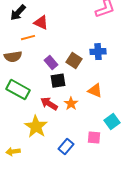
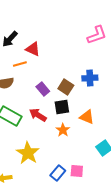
black square: (58, 81) -> (62, 107), moved
red arrow: (49, 104) -> (38, 115), moved
pink square: (94, 138) -> (77, 171), moved

